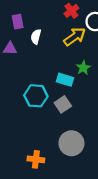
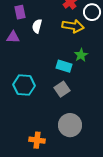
yellow arrow: (75, 37) -> (73, 26), turned 45
cyan hexagon: (36, 96) -> (24, 85), moved

